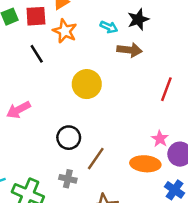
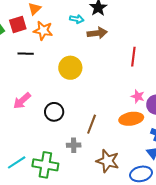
black line: (37, 54) -> (26, 54), turned -42
black circle: (69, 138) -> (54, 112), moved

